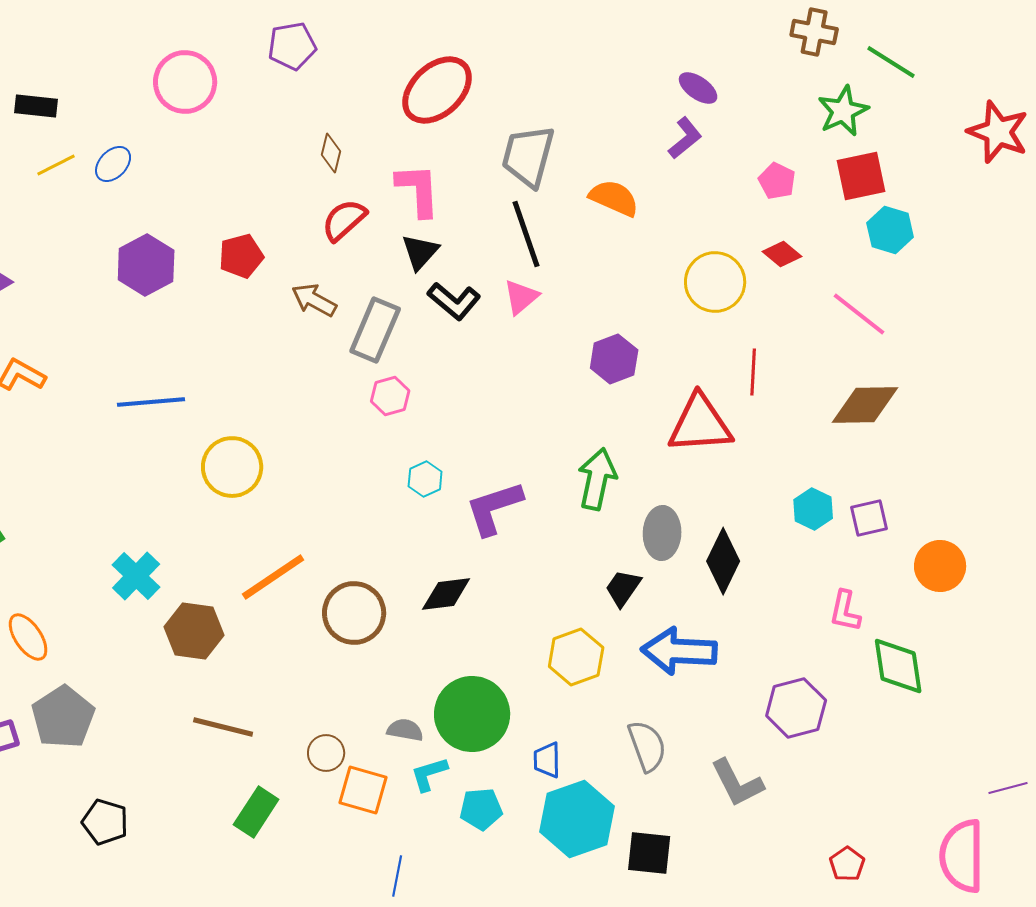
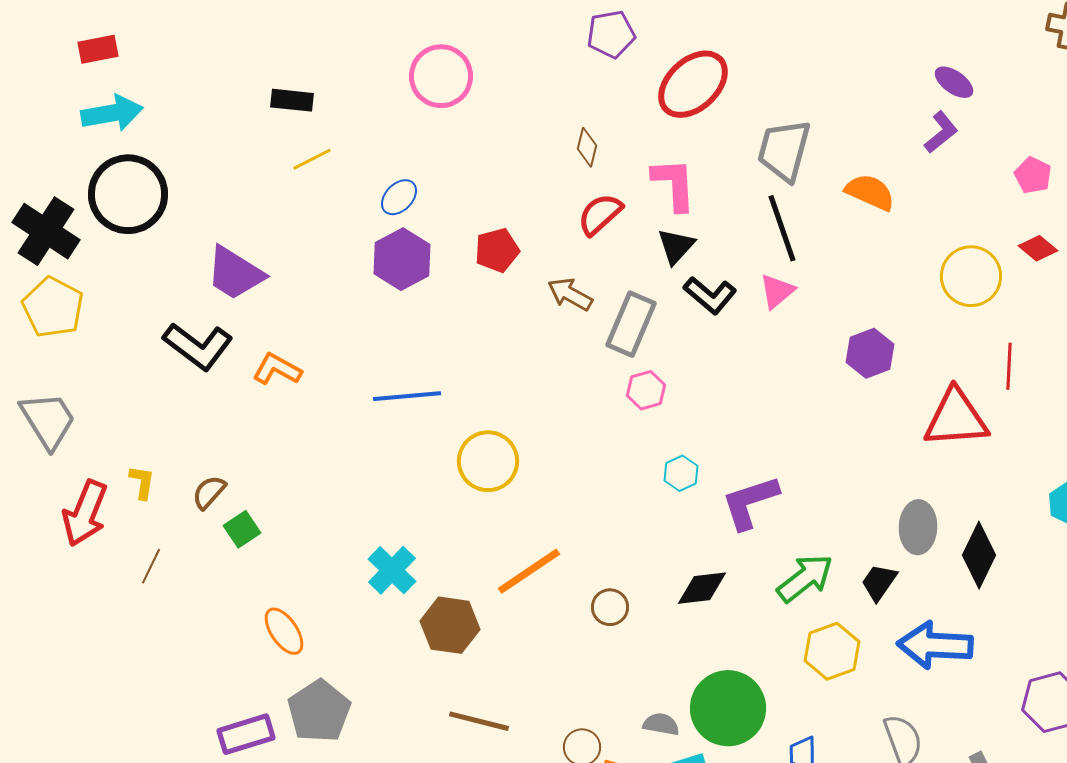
purple pentagon: (292, 46) -> (611, 34), moved
blue ellipse: (113, 164) -> (399, 197), moved
green arrow: (597, 479) -> (805, 578), moved, turned 40
brown circle: (354, 613) -> (610, 607), size x0.6

